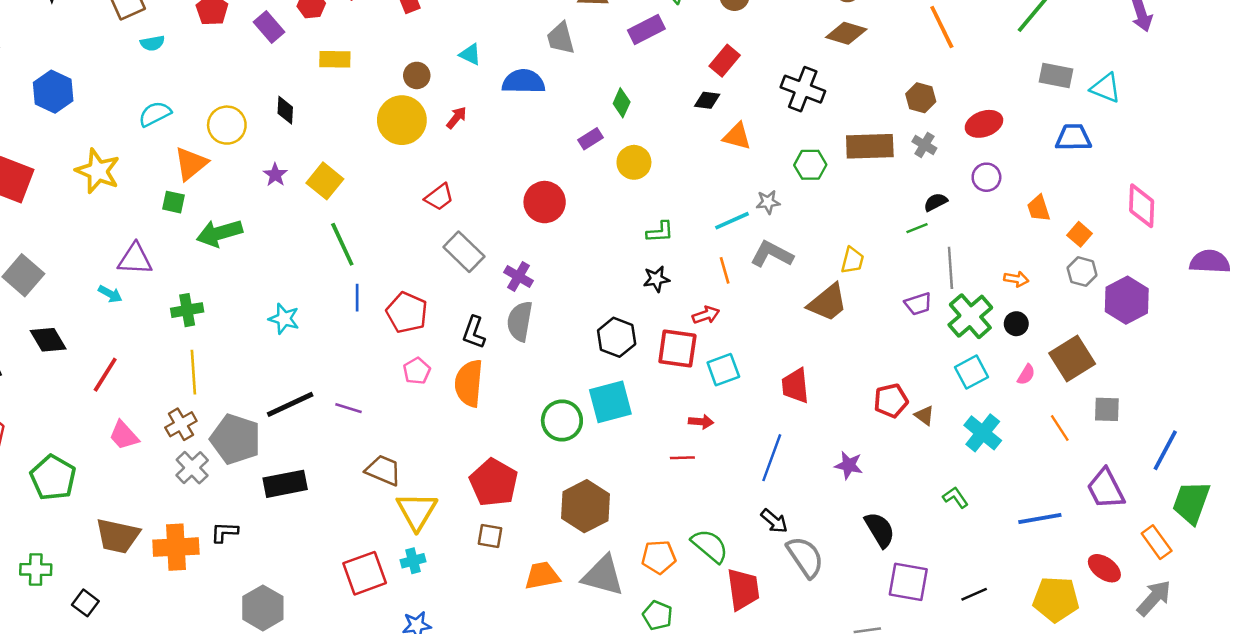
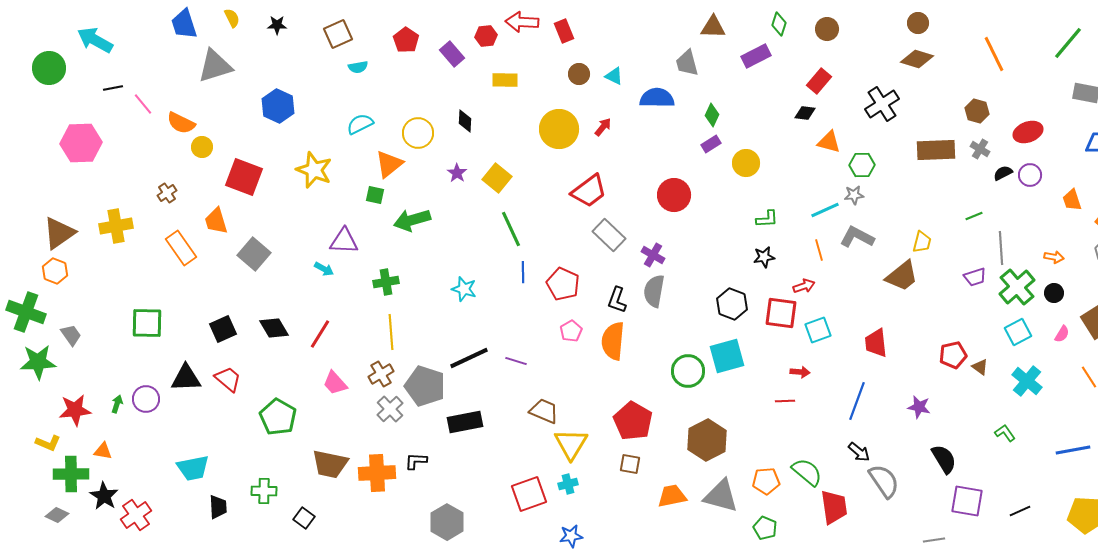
brown circle: (417, 75) -> (579, 74), moved
black cross: (803, 89) -> (882, 104), turned 36
green diamond: (622, 103) -> (712, 115), moved
green hexagon: (810, 165) -> (862, 165), moved
red trapezoid: (439, 197) -> (589, 191), size x1.5
black semicircle: (936, 202) -> (1003, 173), moved
black diamond: (48, 340) -> (274, 328), moved

